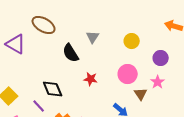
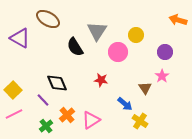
gray triangle: (93, 37) -> (97, 31), size x1.5
pink circle: (128, 74) -> (118, 52), moved
red star: (91, 79) -> (101, 80), moved

